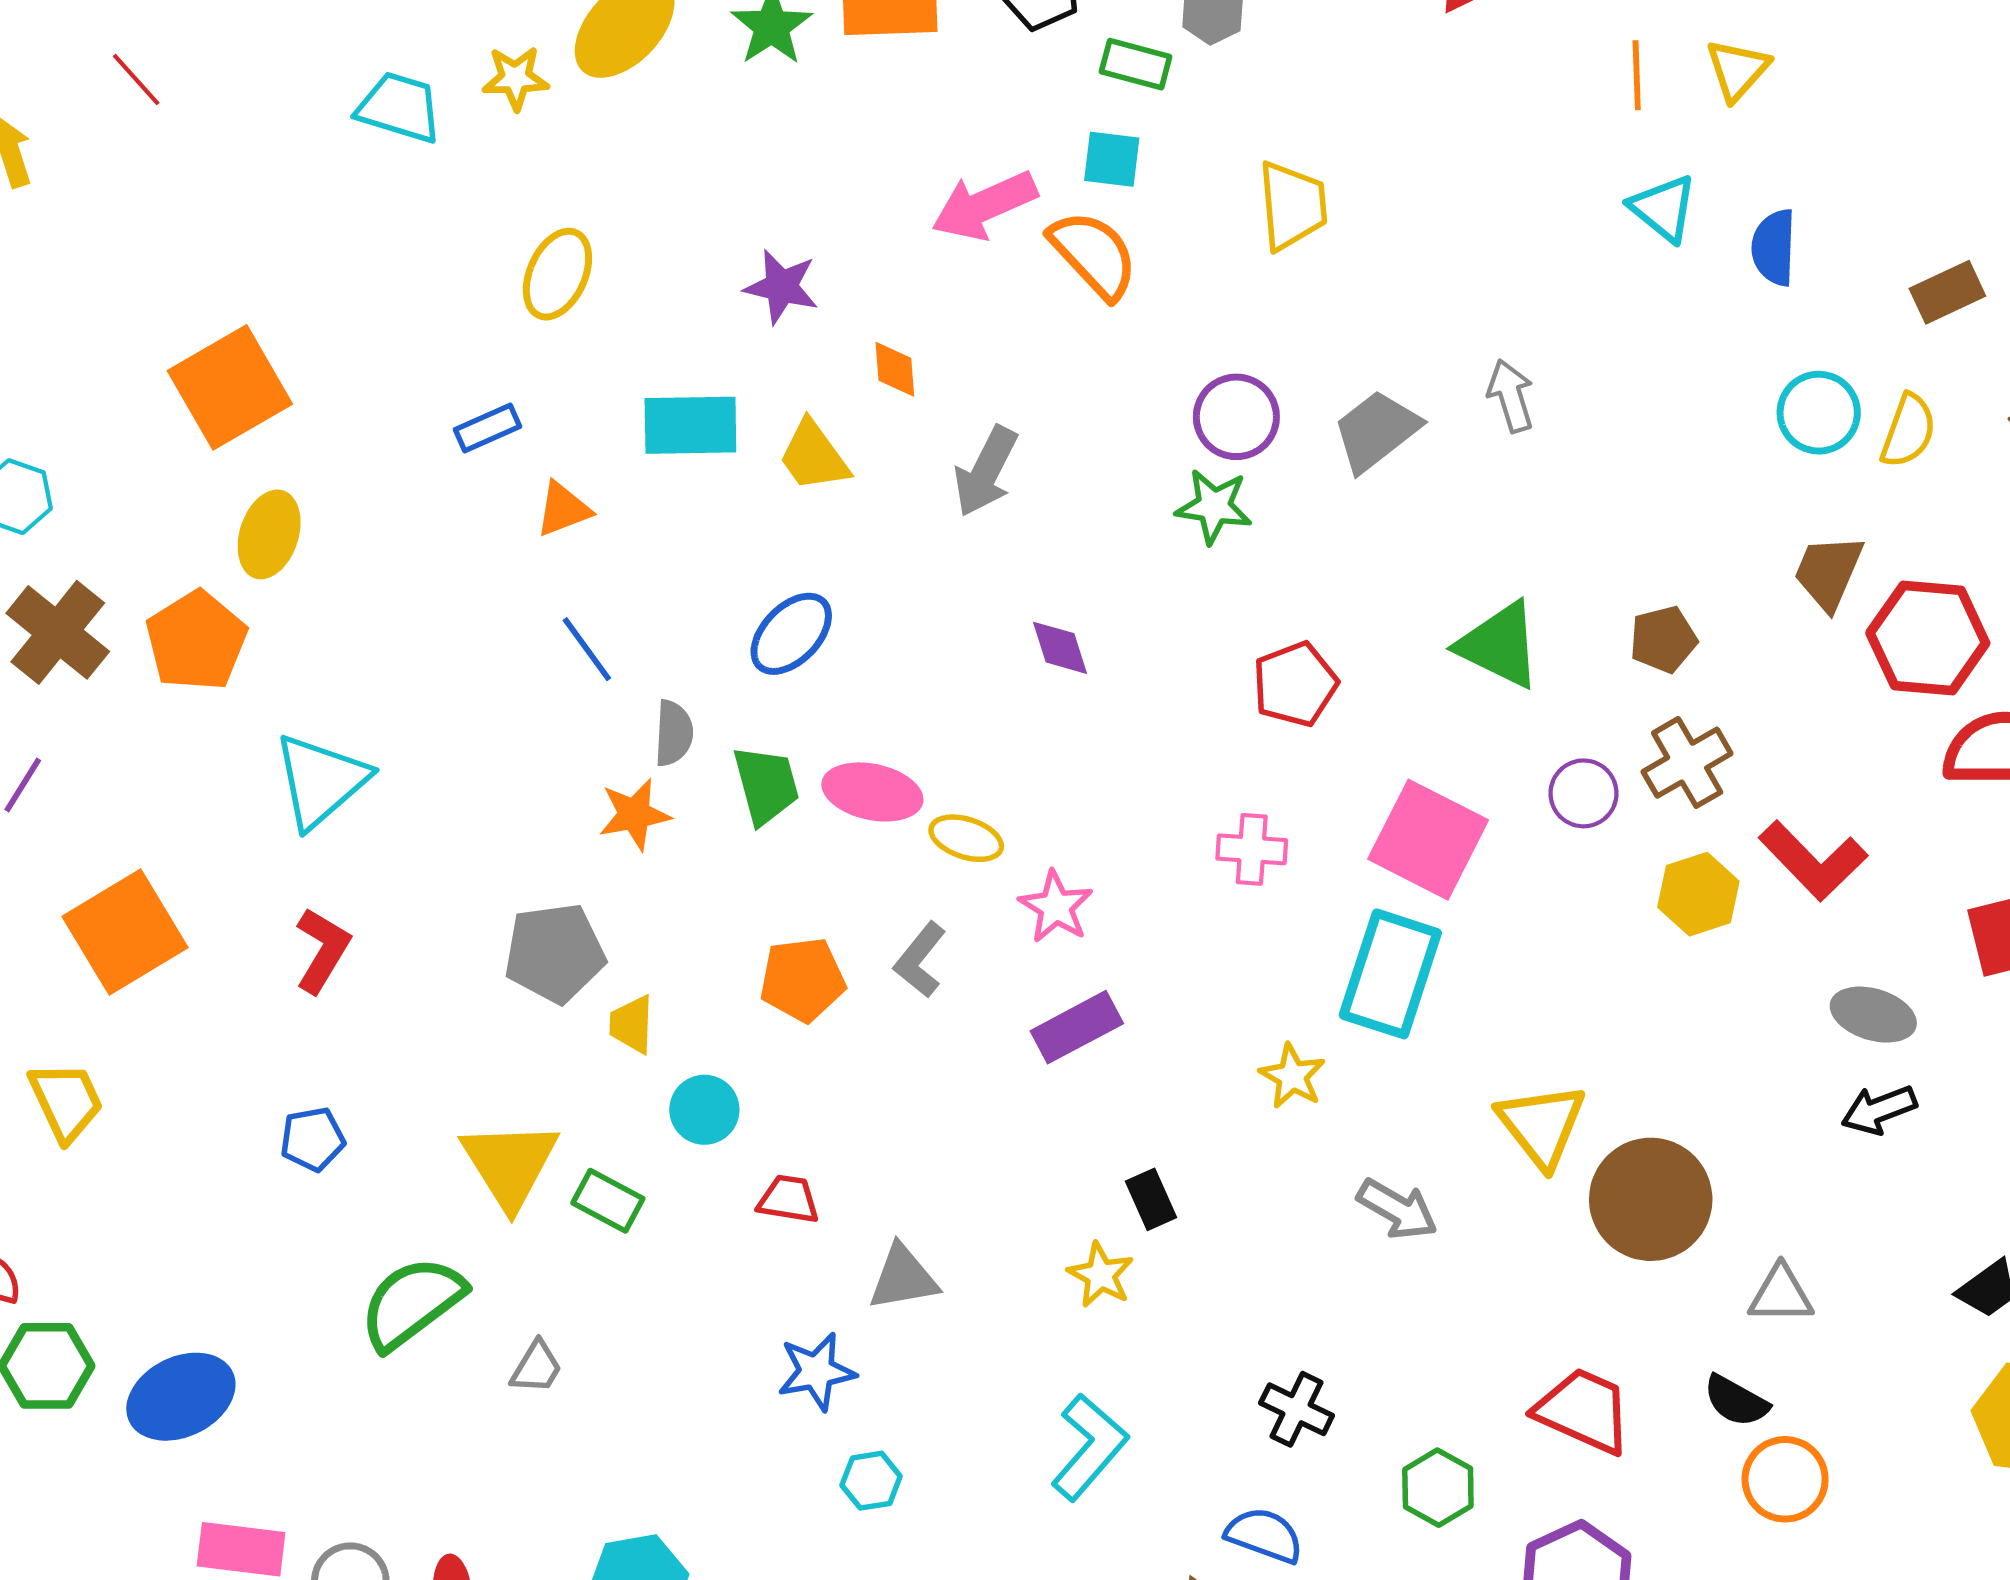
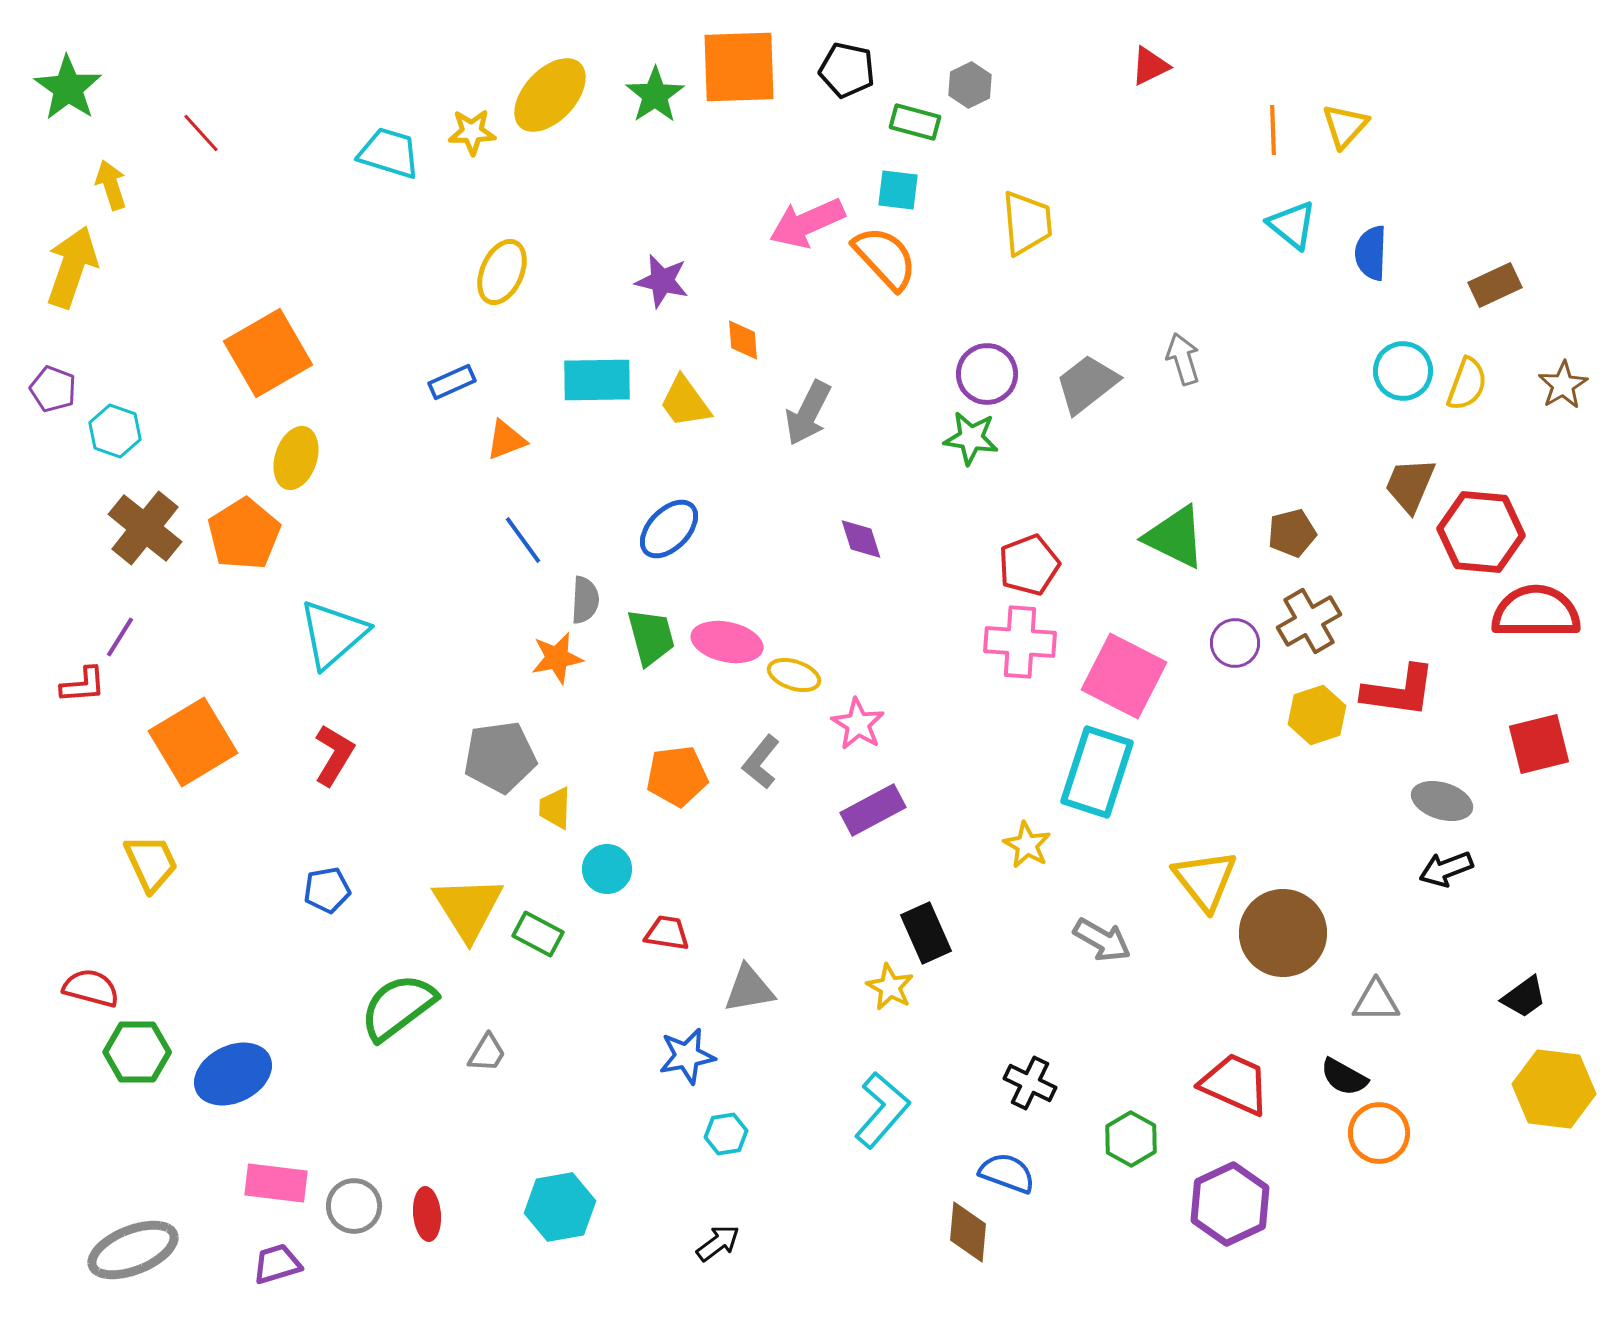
pink cross: (1252, 849) -> (1020, 642), moved, size x1.4
red L-shape: (1813, 861) -> (1399, 691), turned -38
black rectangle: (1151, 1199) -> (926, 933), size x1.4

